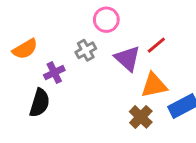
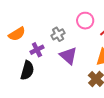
pink circle: (106, 20) -> (85, 21), moved
purple triangle: (127, 59) -> (68, 56), moved

